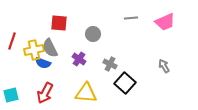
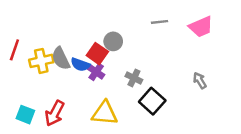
red square: (59, 23) -> (97, 54), moved, turned 30
blue semicircle: (43, 63) -> (80, 65), moved
cyan square: (11, 95) -> (25, 115), moved, turned 35

